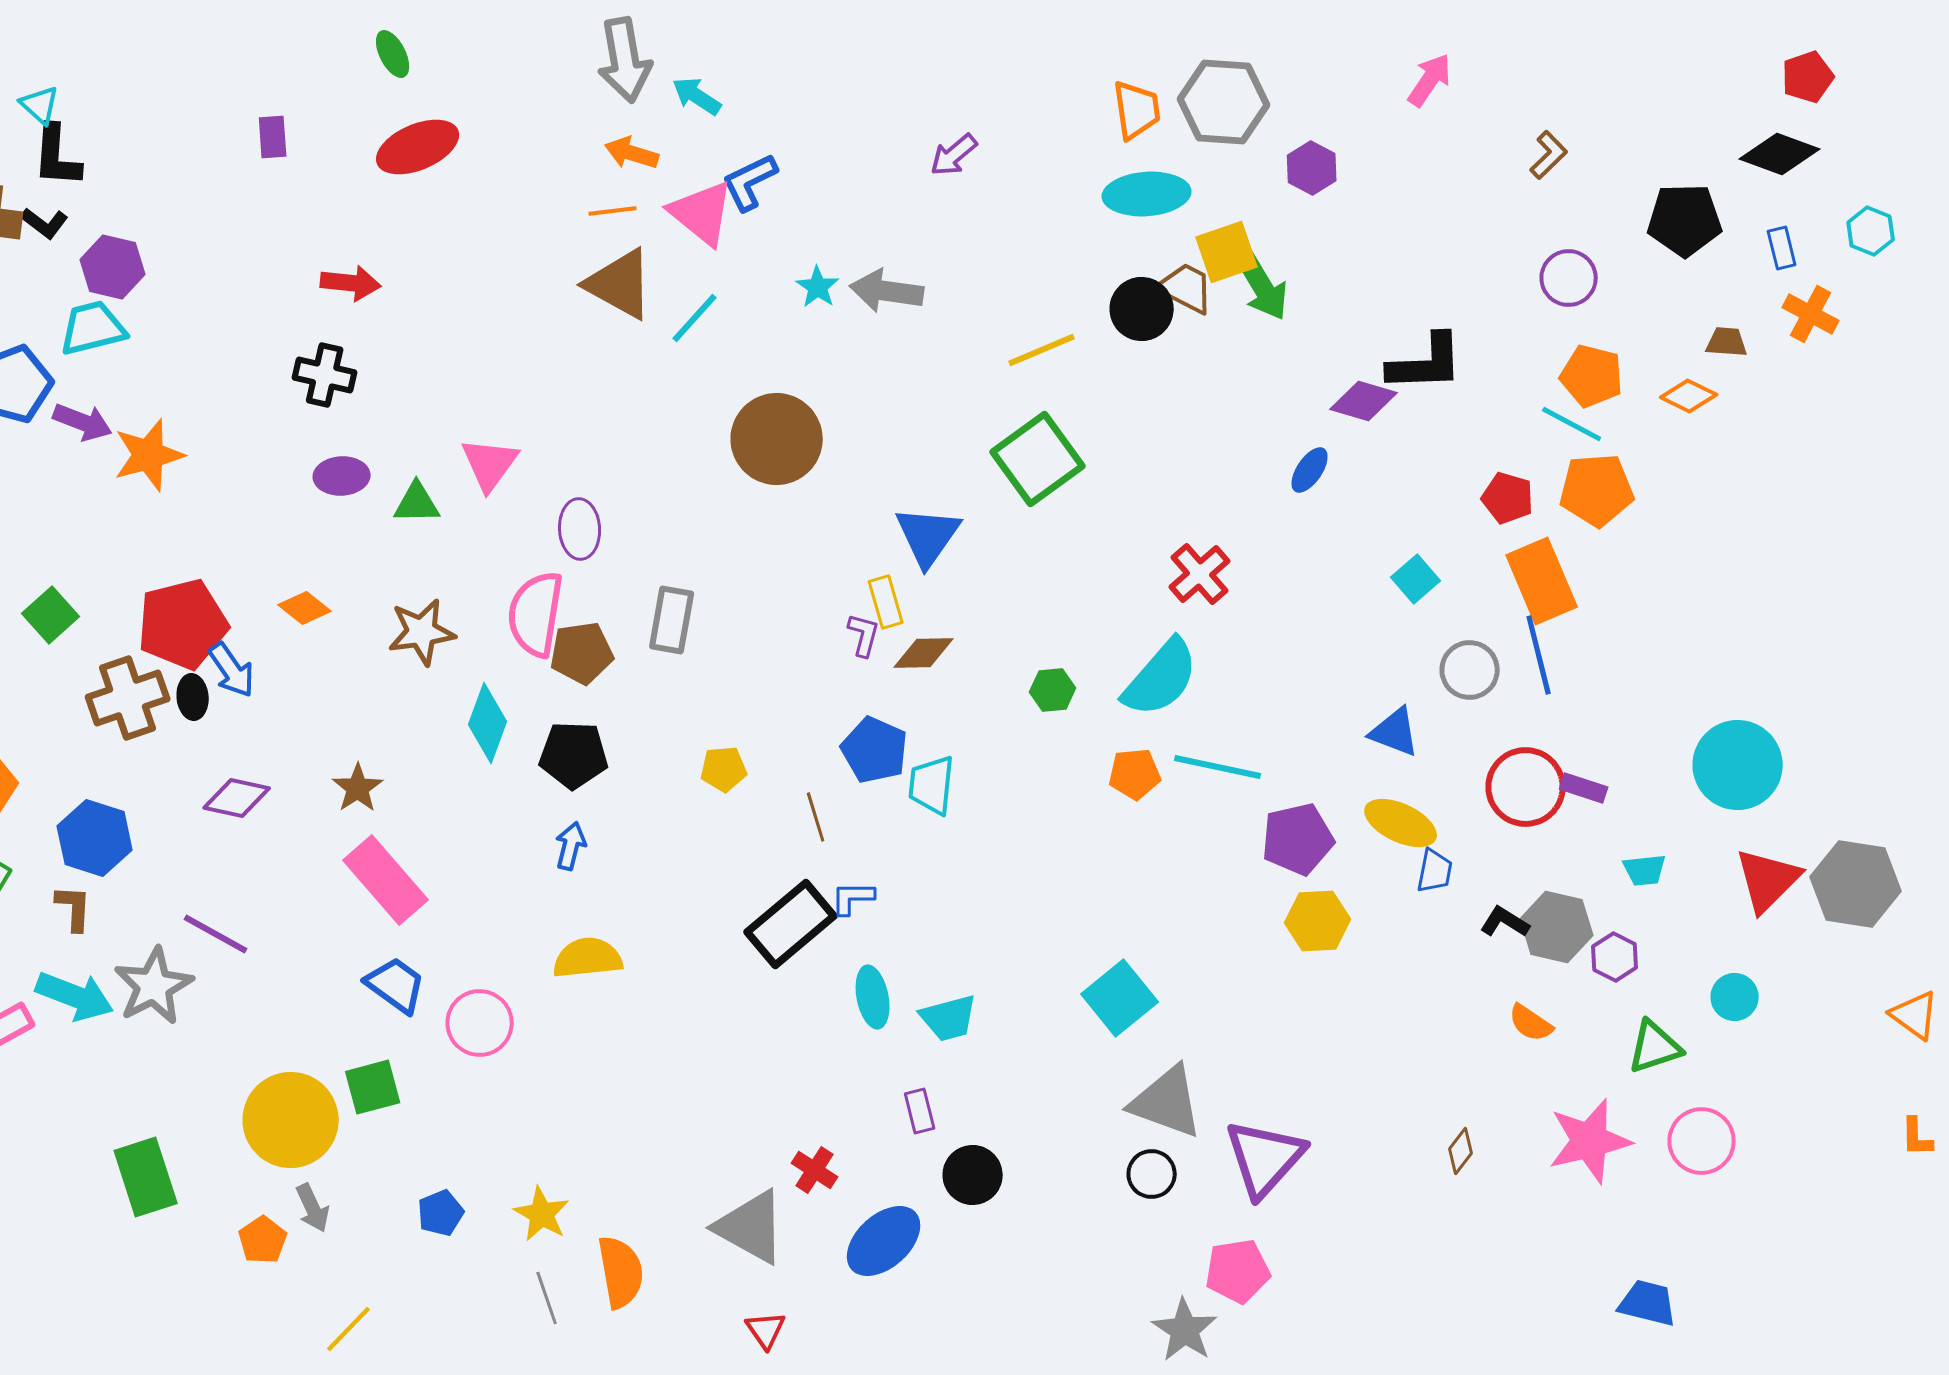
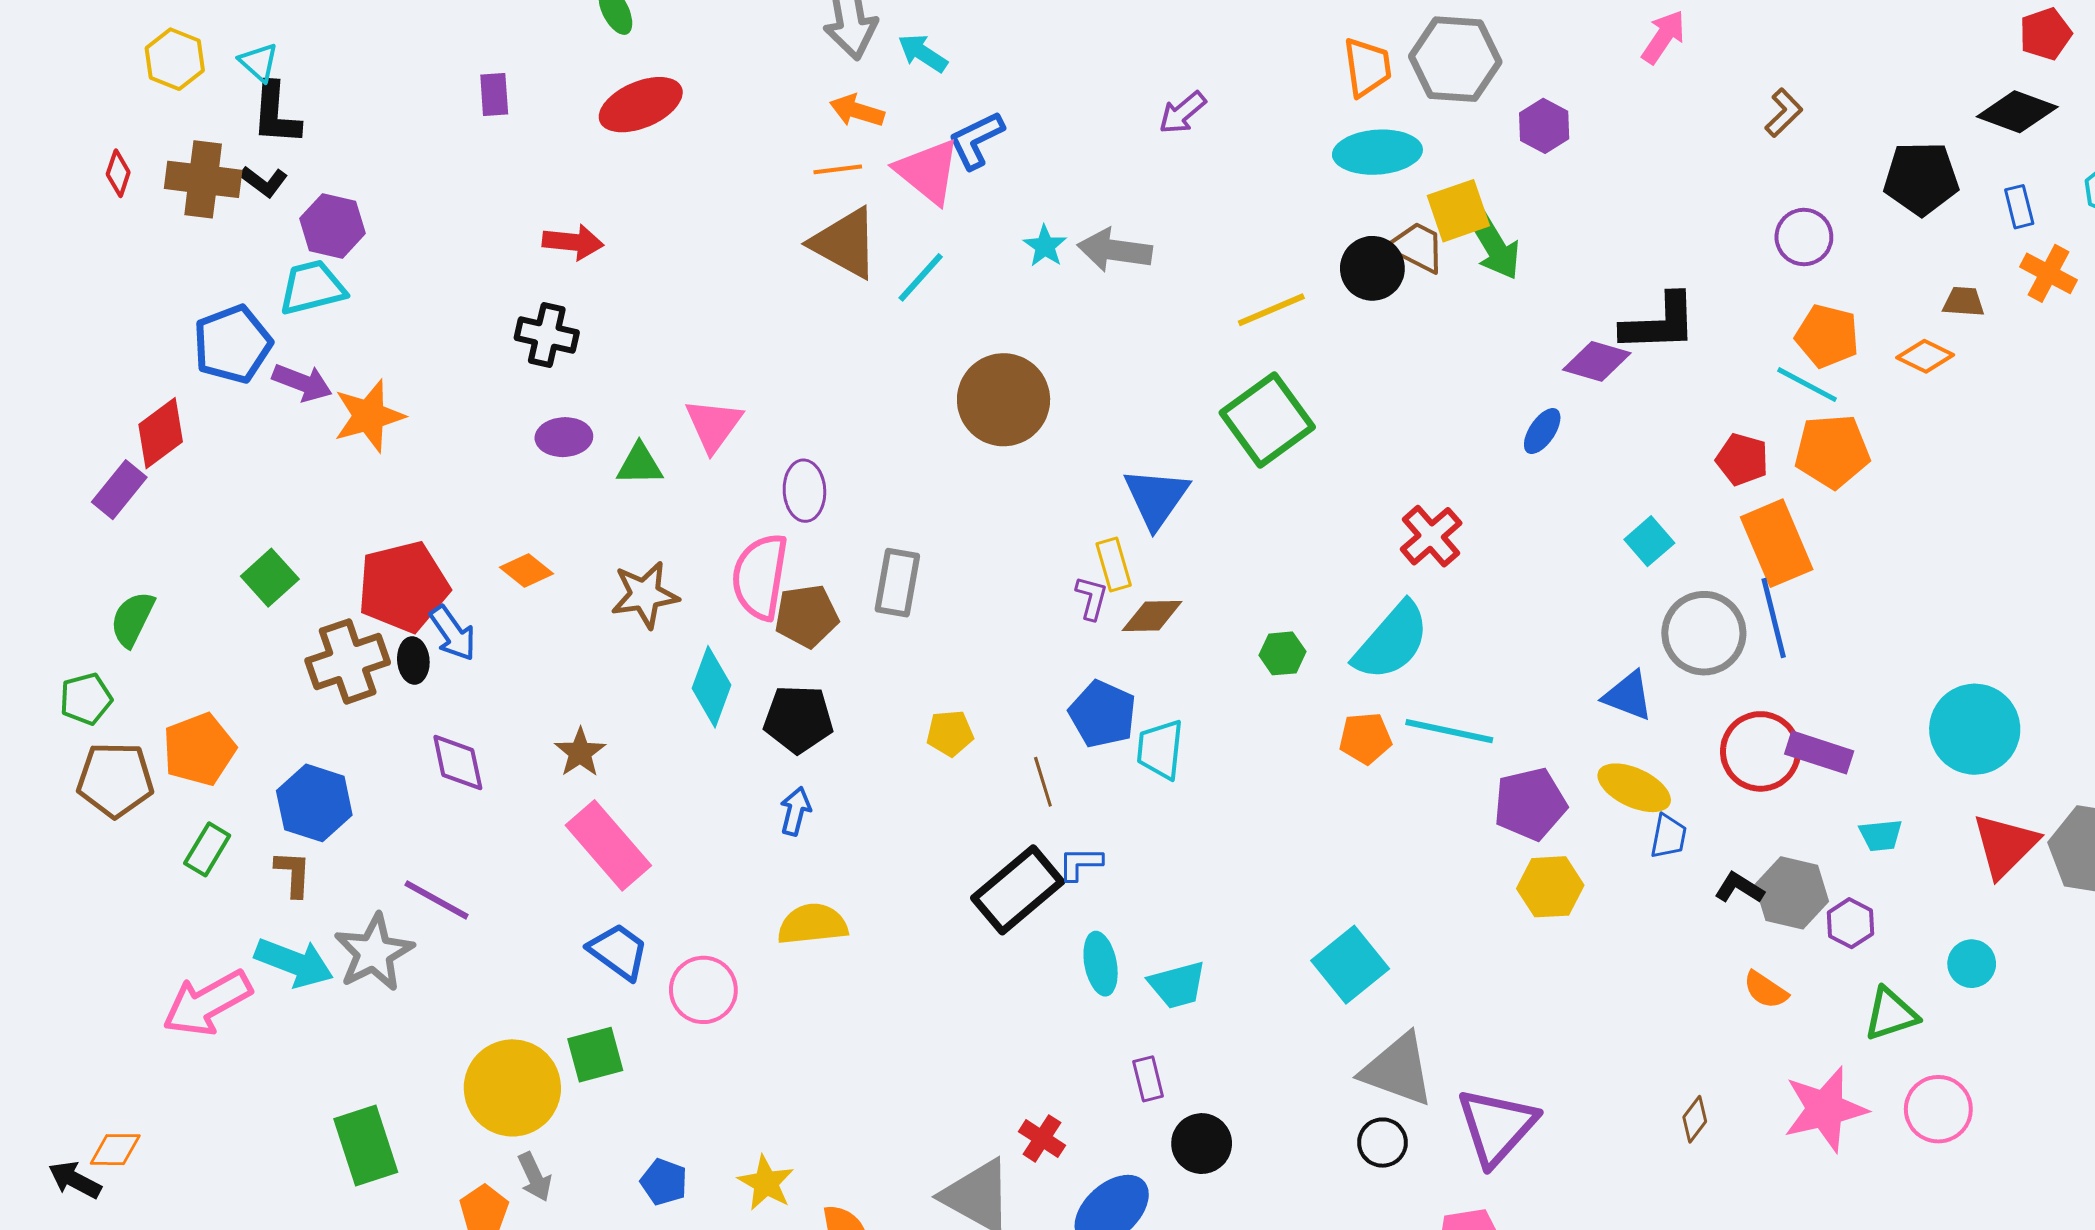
gray circle: (1470, 670) -> (1704, 633), size x1.4
purple rectangle: (1584, 788) -> (1819, 752), size x1.4
purple diamond: (237, 798) -> (458, 763), turned 66
blue pentagon: (441, 1213) -> (664, 1182), turned -30

